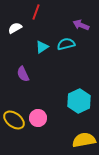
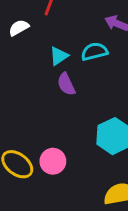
purple semicircle: (23, 74) -> (66, 84), moved

